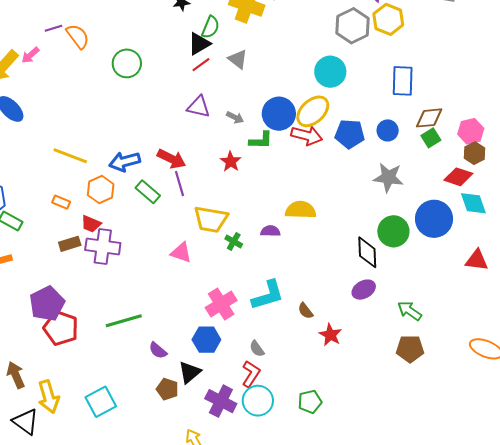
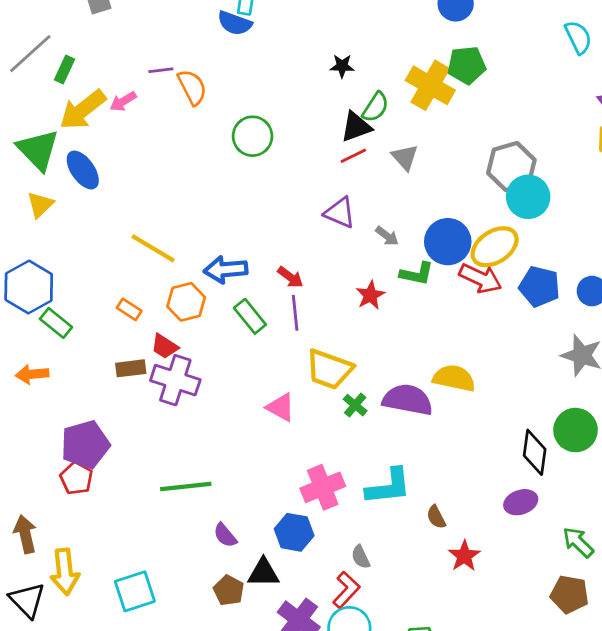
gray hexagon: (353, 26) -> (511, 167), moved
red arrow: (172, 159) -> (290, 277), size x0.7
purple semicircle: (270, 231) -> (408, 400), size x1.8
red pentagon: (61, 328) -> (76, 478), moved, size x0.7
black triangle: (190, 372) -> (263, 573), turned 30

